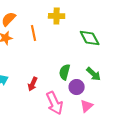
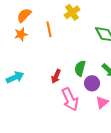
yellow cross: (57, 16) -> (72, 12), turned -35
red arrow: (33, 84) -> (56, 76), moved

